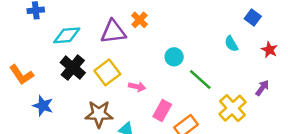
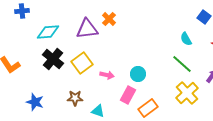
cyan circle: (174, 57) -> (138, 74), moved
green line: (200, 79) -> (182, 64), moved
blue star: (43, 106) -> (35, 102), moved
brown star: (99, 114) -> (75, 98), size x0.7

